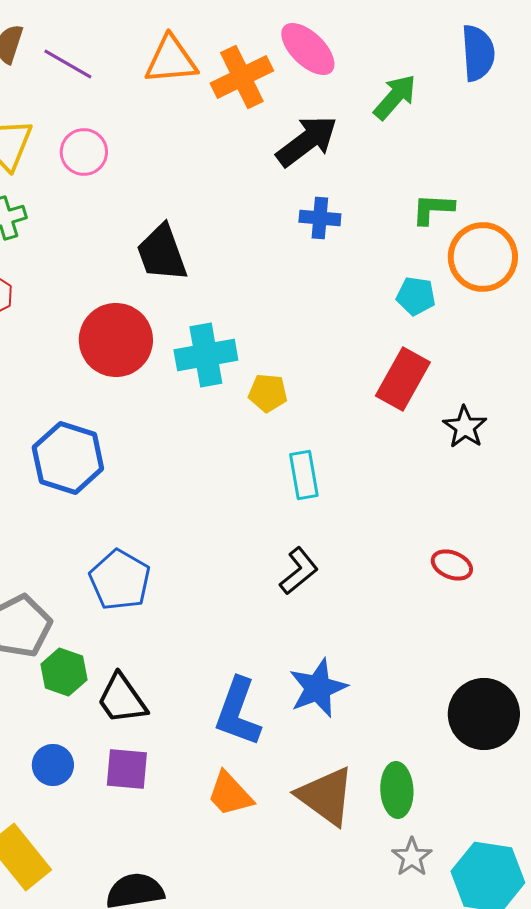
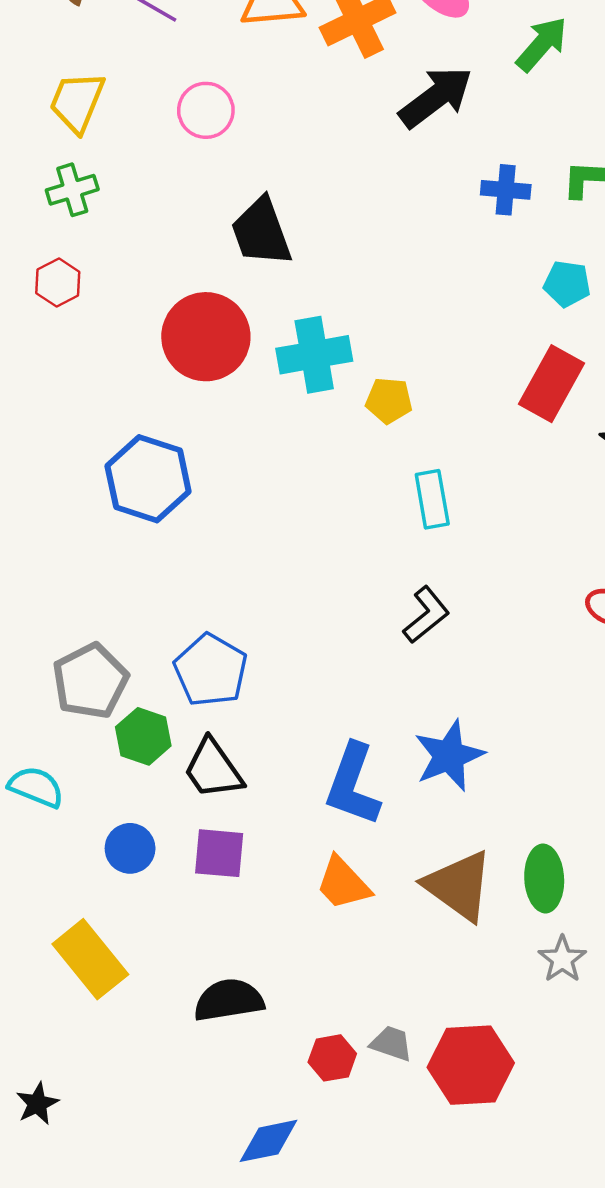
pink circle: (84, 152) -> (206, 110), moved
blue cross: (320, 218) -> (506, 190), moved
blue pentagon: (120, 580) -> (211, 670), moved

